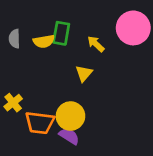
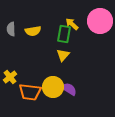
green rectangle: (61, 33) -> (64, 34), moved
yellow arrow: (96, 44) -> (72, 24), moved
purple semicircle: (69, 136) -> (69, 89), moved

